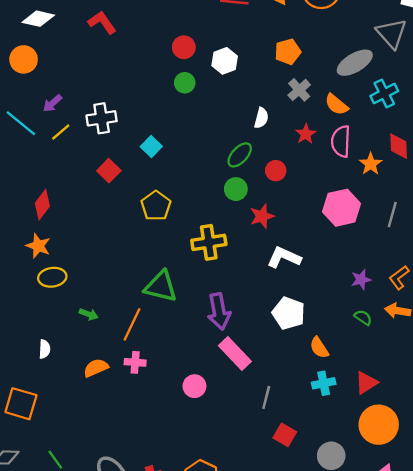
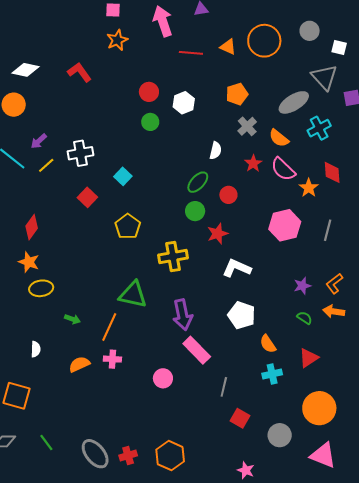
pink semicircle: (341, 141) -> (283, 169), turned -48
red triangle: (366, 383) -> (309, 358), moved

